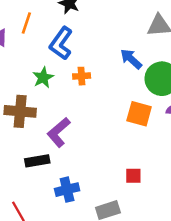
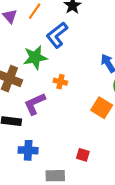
orange cross: (82, 76) -> (60, 82), moved
green star: (43, 78) -> (35, 57), size x1.4

